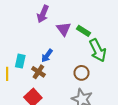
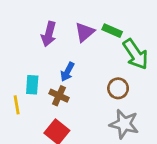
purple arrow: (43, 14) -> (49, 34), moved
purple triangle: (64, 29) -> (85, 32), turned 35

